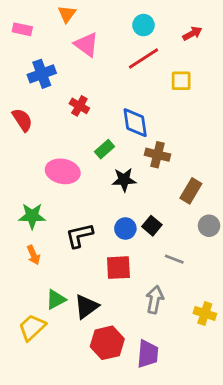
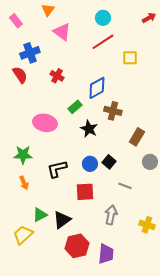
pink rectangle: (22, 29) -> (16, 21), turned 40
red arrow: (192, 33) -> (149, 18), moved
red semicircle: (22, 120) -> (20, 75), moved
blue diamond: (135, 123) -> (97, 88), turned 70
black star: (124, 180) -> (89, 129), turned 30

